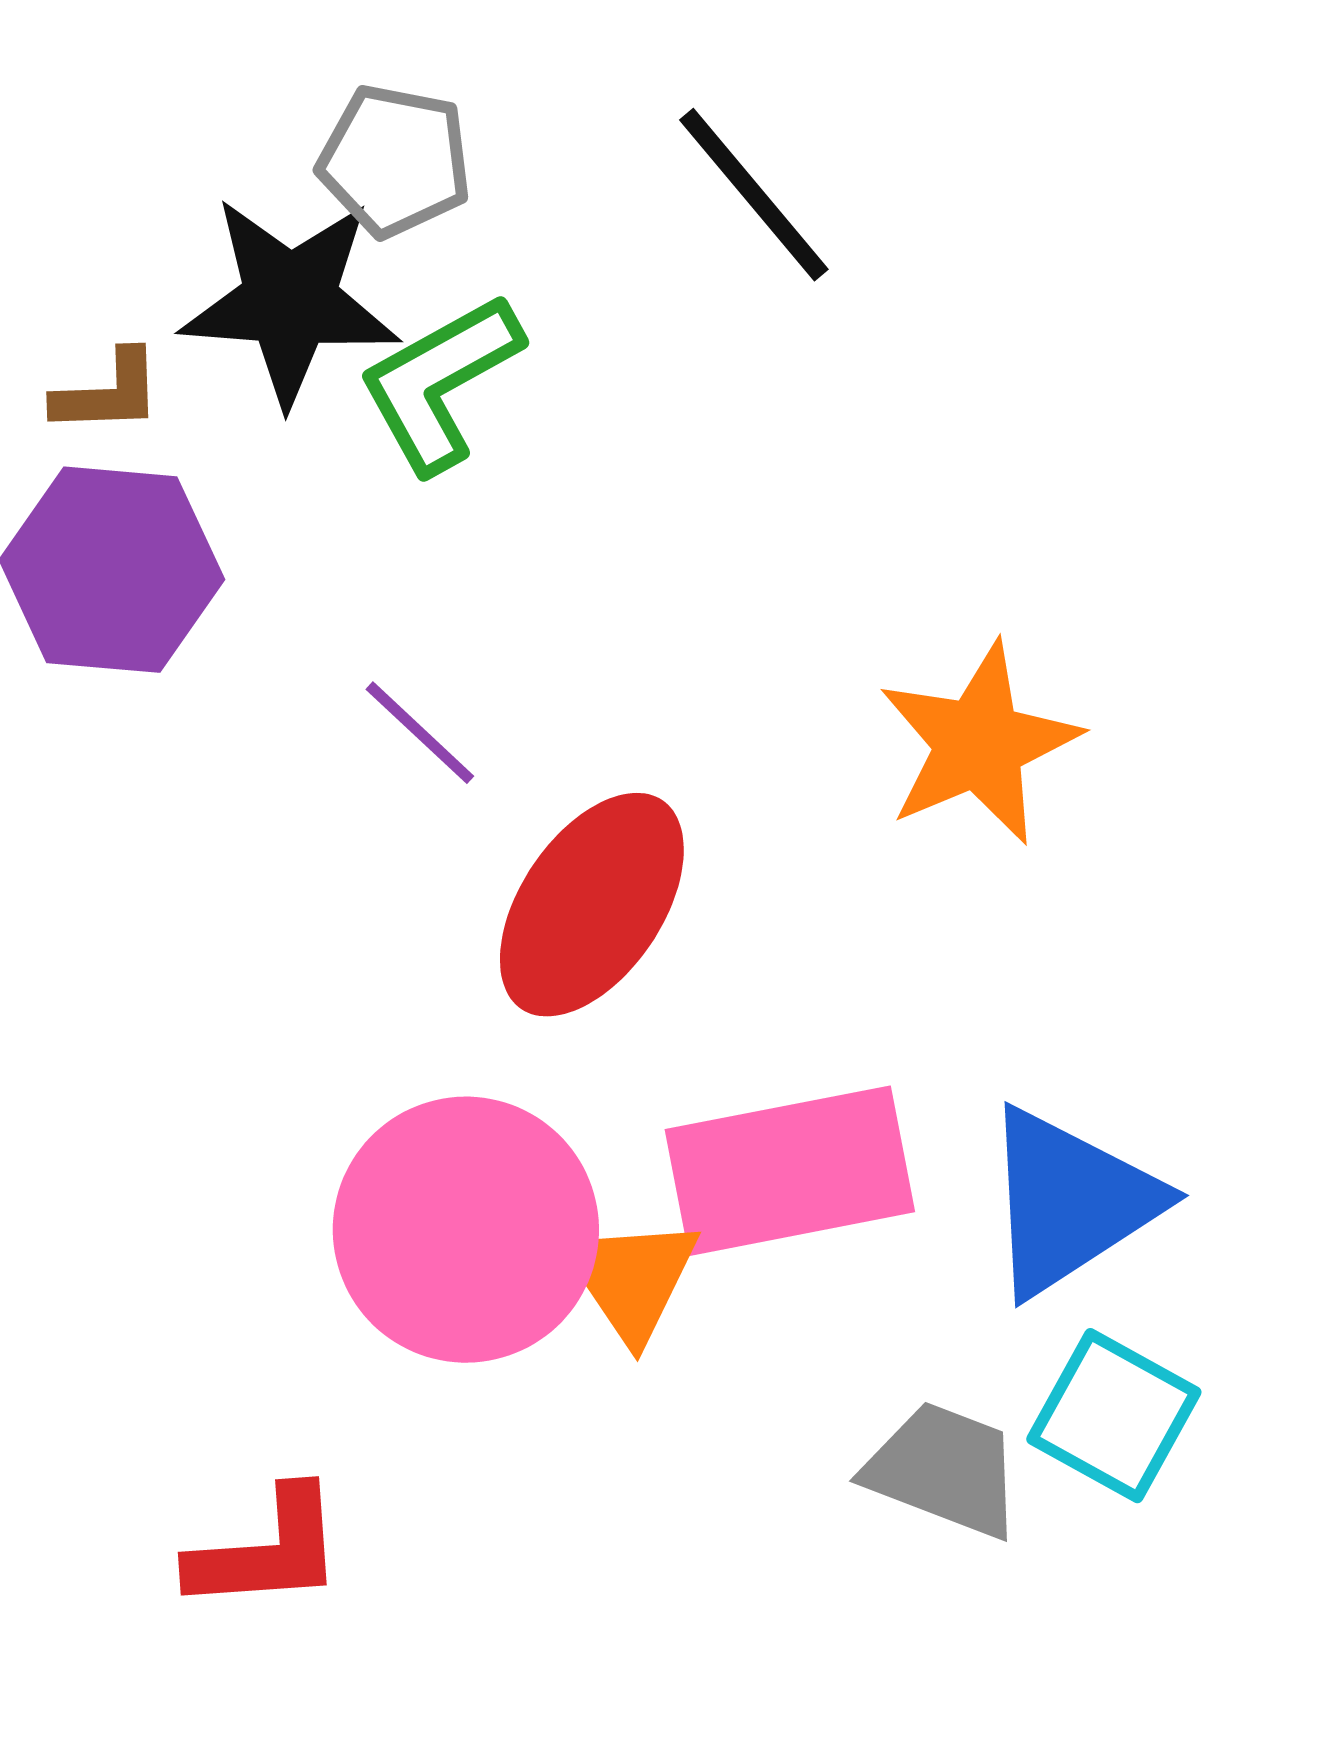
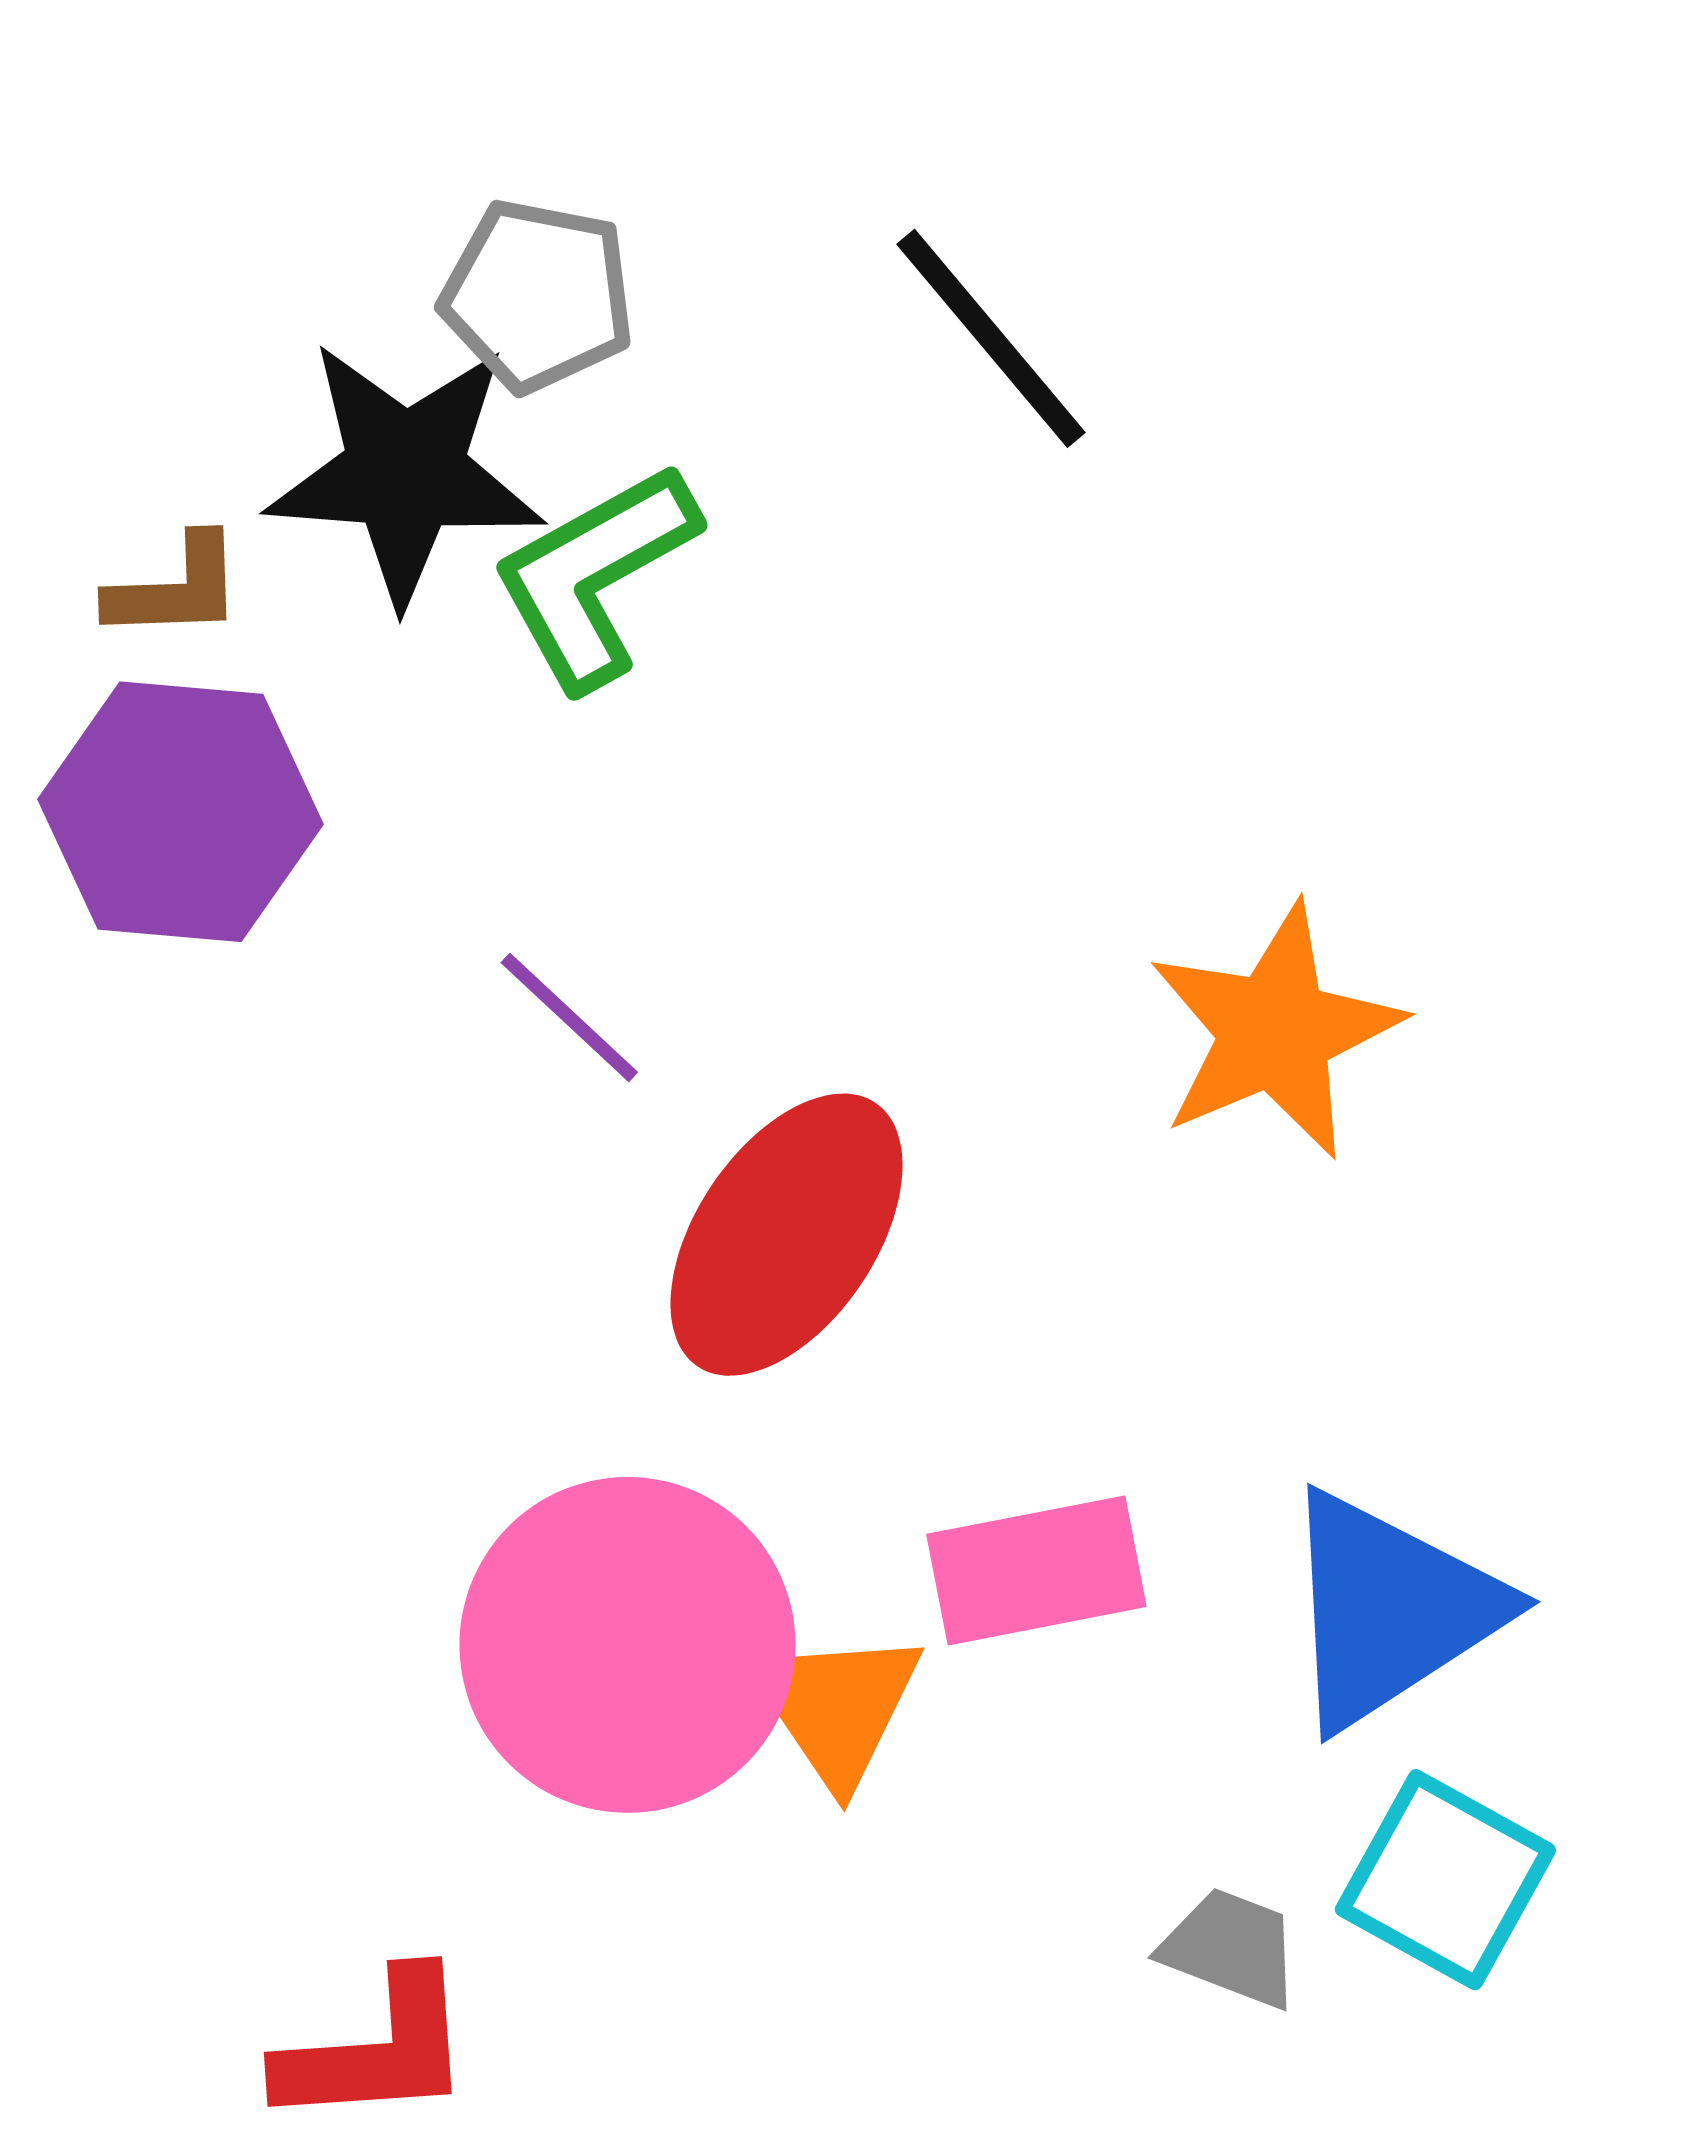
pink rectangle: (790, 1171) -> (1036, 1570), size x0.7
gray trapezoid: (944, 1470) -> (1231, 1948), size x0.7

